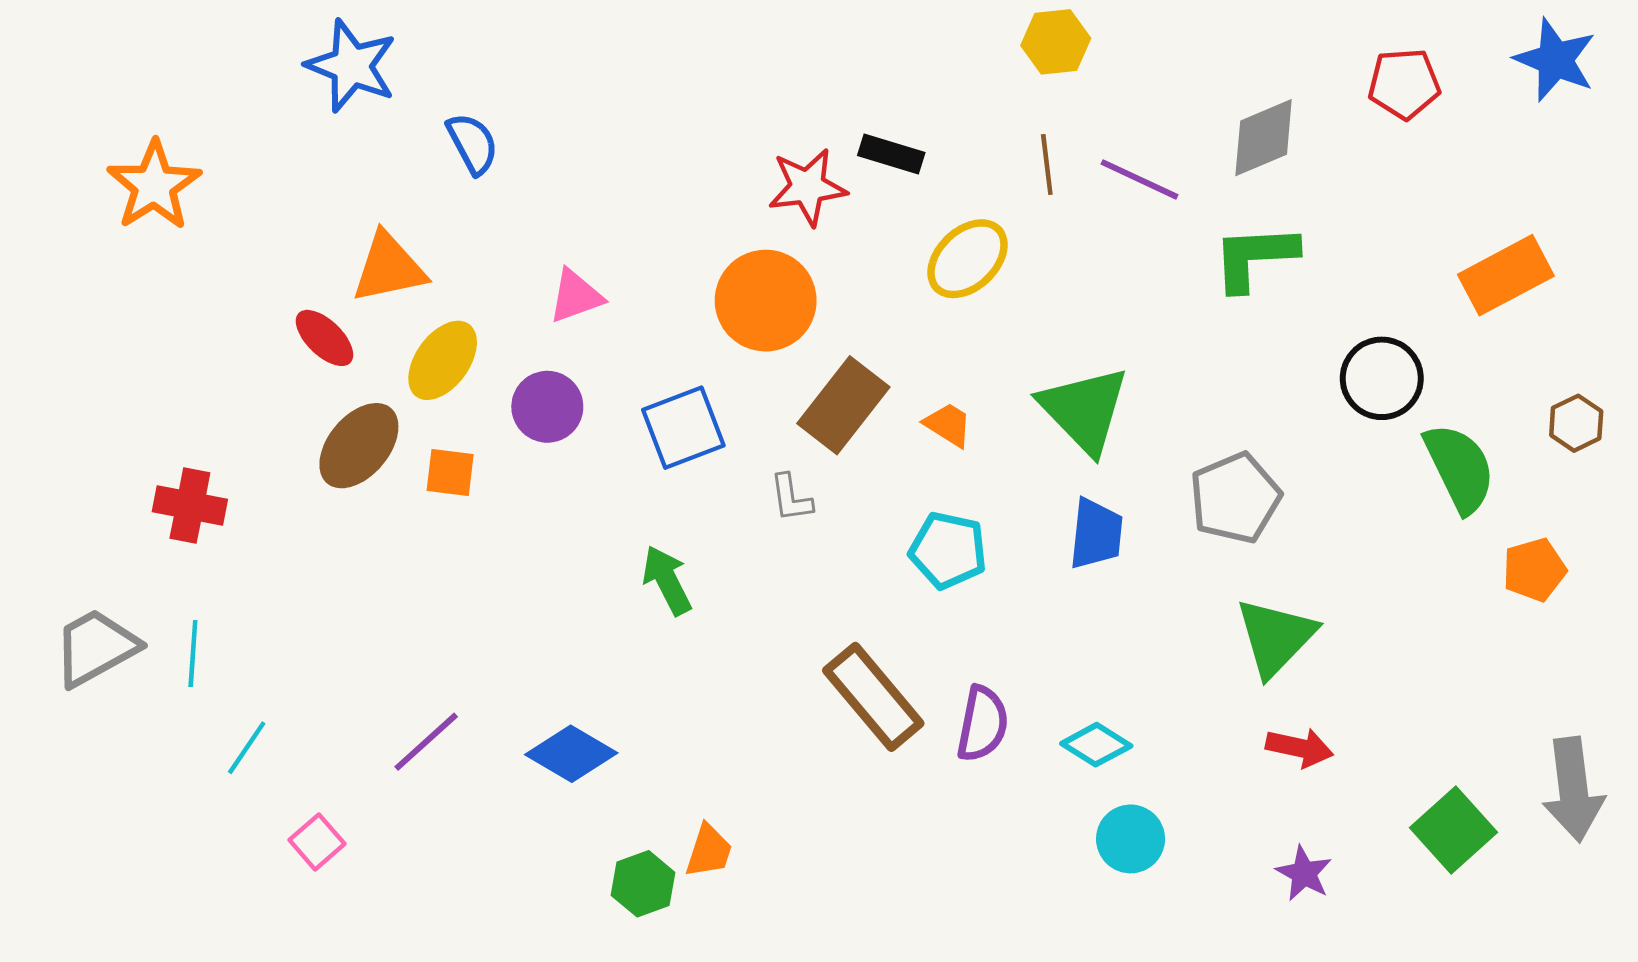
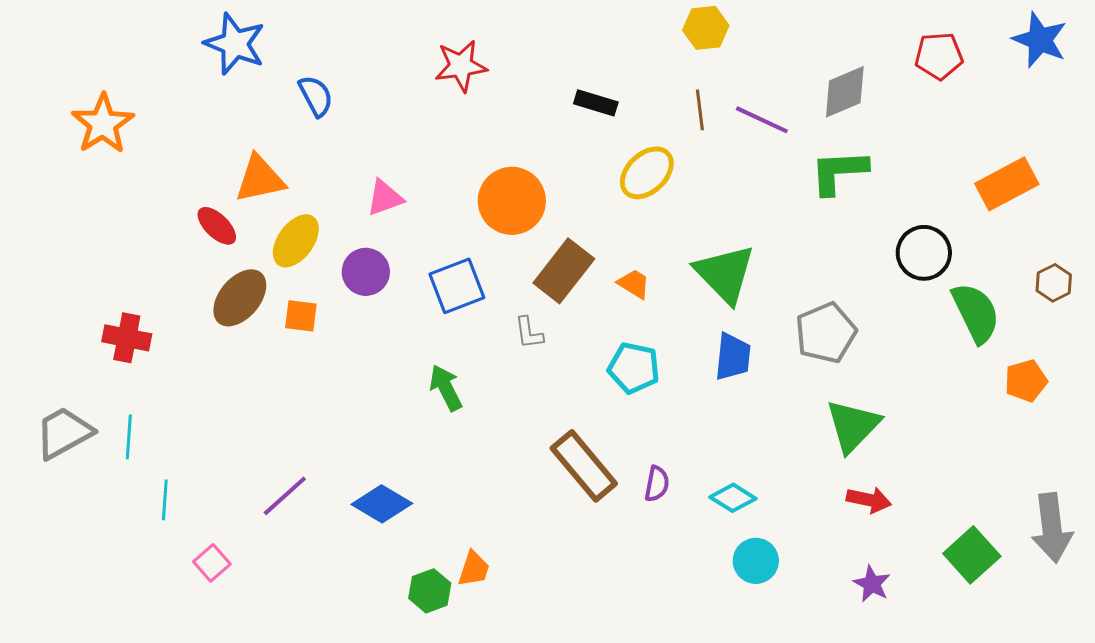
red star: (808, 187) -> (461, 66), moved
purple semicircle: (982, 724) -> (657, 484), size x0.7
cyan line: (247, 748) -> (165, 500), turned -30

